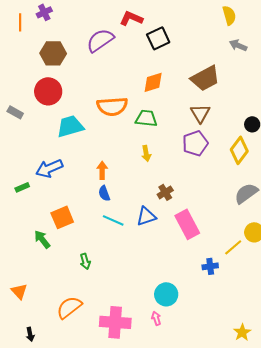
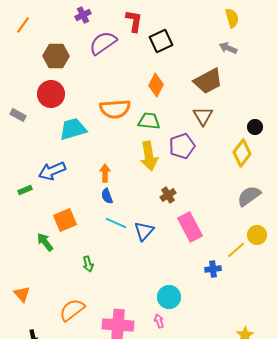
purple cross: (44, 12) -> (83, 15), moved
red L-shape: (131, 18) -> (134, 21), turned 75
orange line: (20, 22) -> (23, 25), turned 36
gray arrow: (238, 45) -> (228, 48), moved
orange diamond: (153, 82) -> (156, 85), turned -45
purple pentagon: (195, 143) -> (182, 146), moved
yellow arrow: (146, 153) -> (149, 156), size x1.8
blue triangle: (146, 216) -> (144, 231), moved, turned -30

